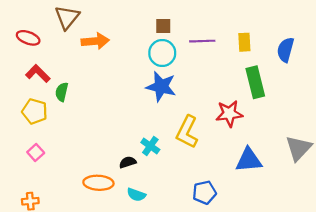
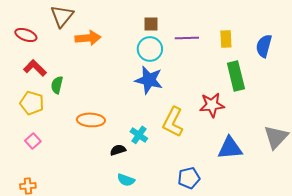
orange ellipse: (98, 183) -> (91, 120), moved

